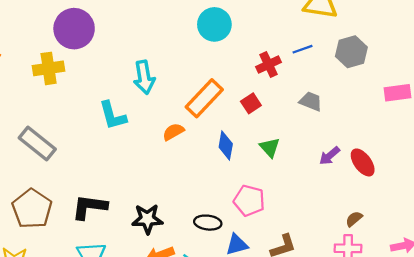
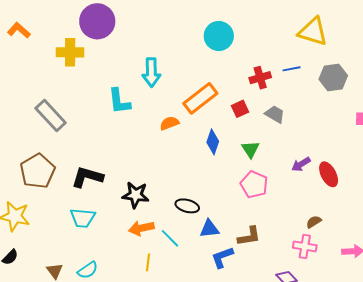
gray trapezoid: (311, 101) -> (275, 114), moved
pink pentagon: (249, 201) -> (254, 184), moved

